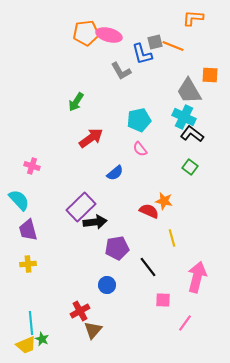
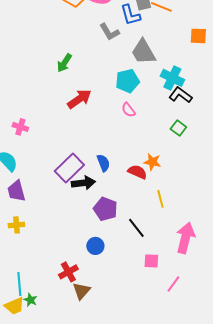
gray trapezoid: (189, 91) -> (143, 52), moved
blue semicircle: (115, 173) -> (103, 163), moved, turned -72
purple pentagon: (117, 248) -> (105, 209), turned 30

